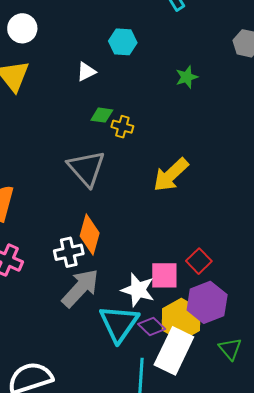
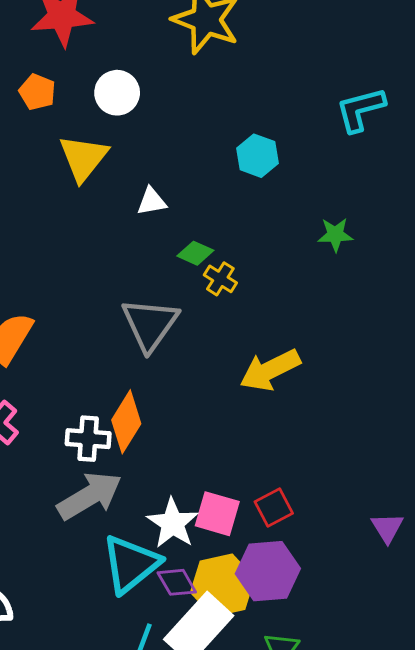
white triangle: (86, 72) -> (152, 201), moved

